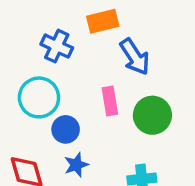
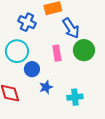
green circle: (152, 115) -> (84, 50), moved
blue star: (76, 165) -> (46, 87), moved

